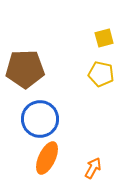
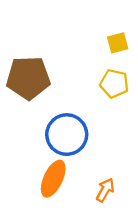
blue circle: (40, 119) -> (67, 135), moved

